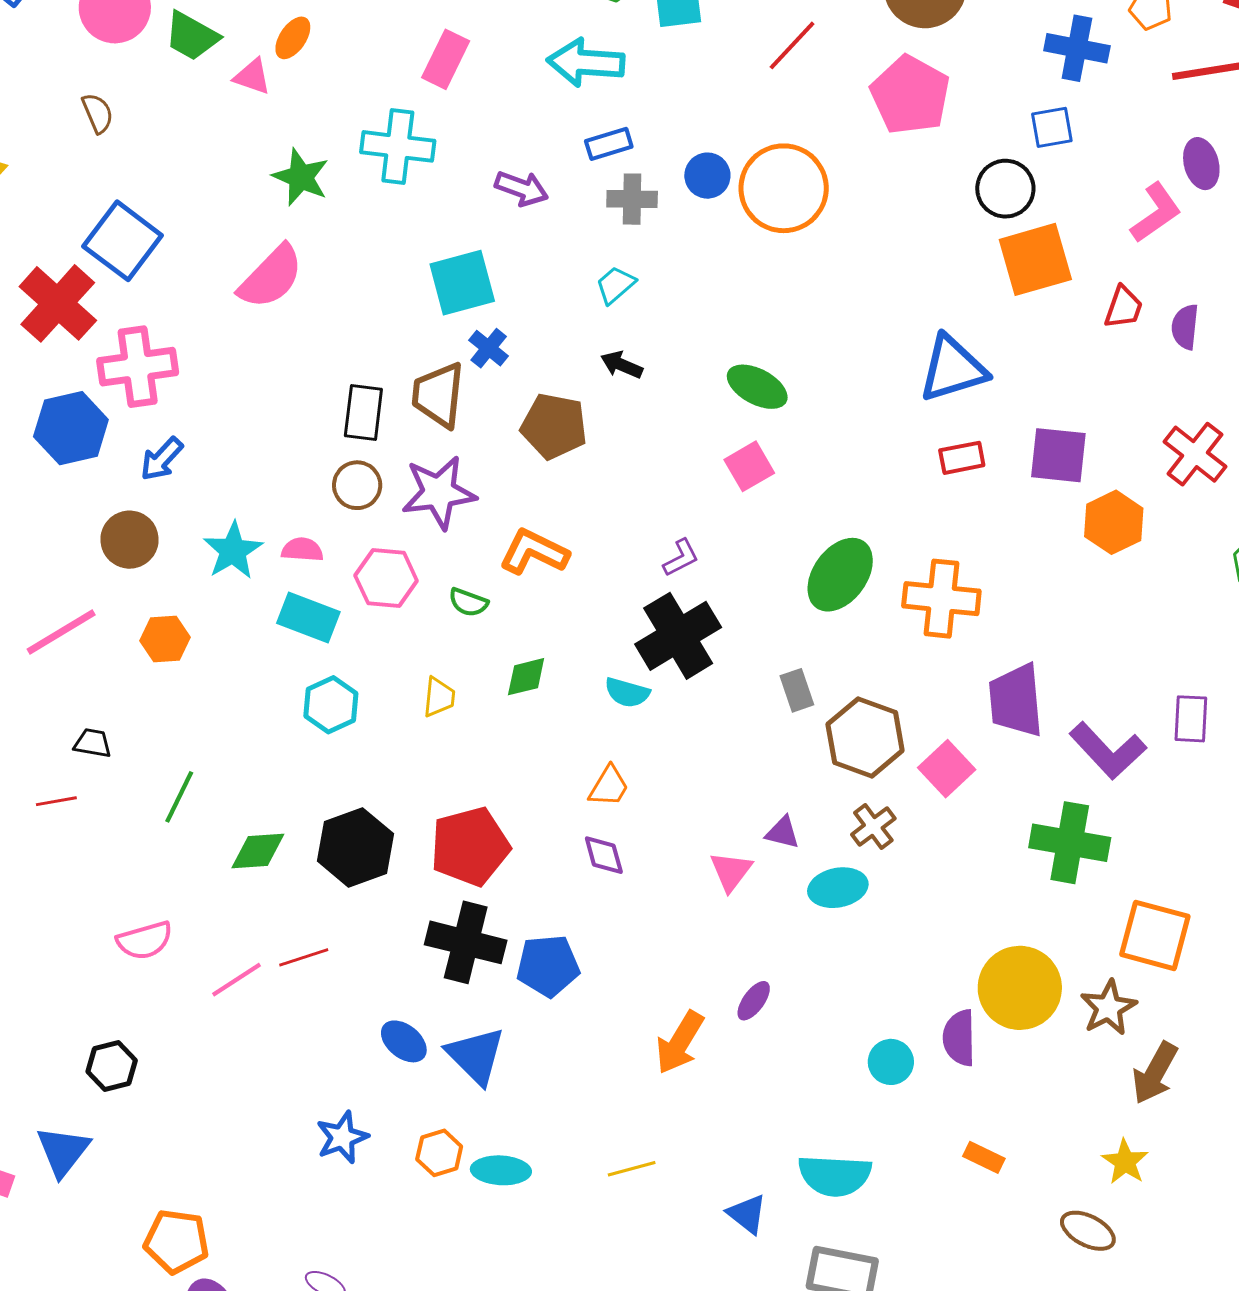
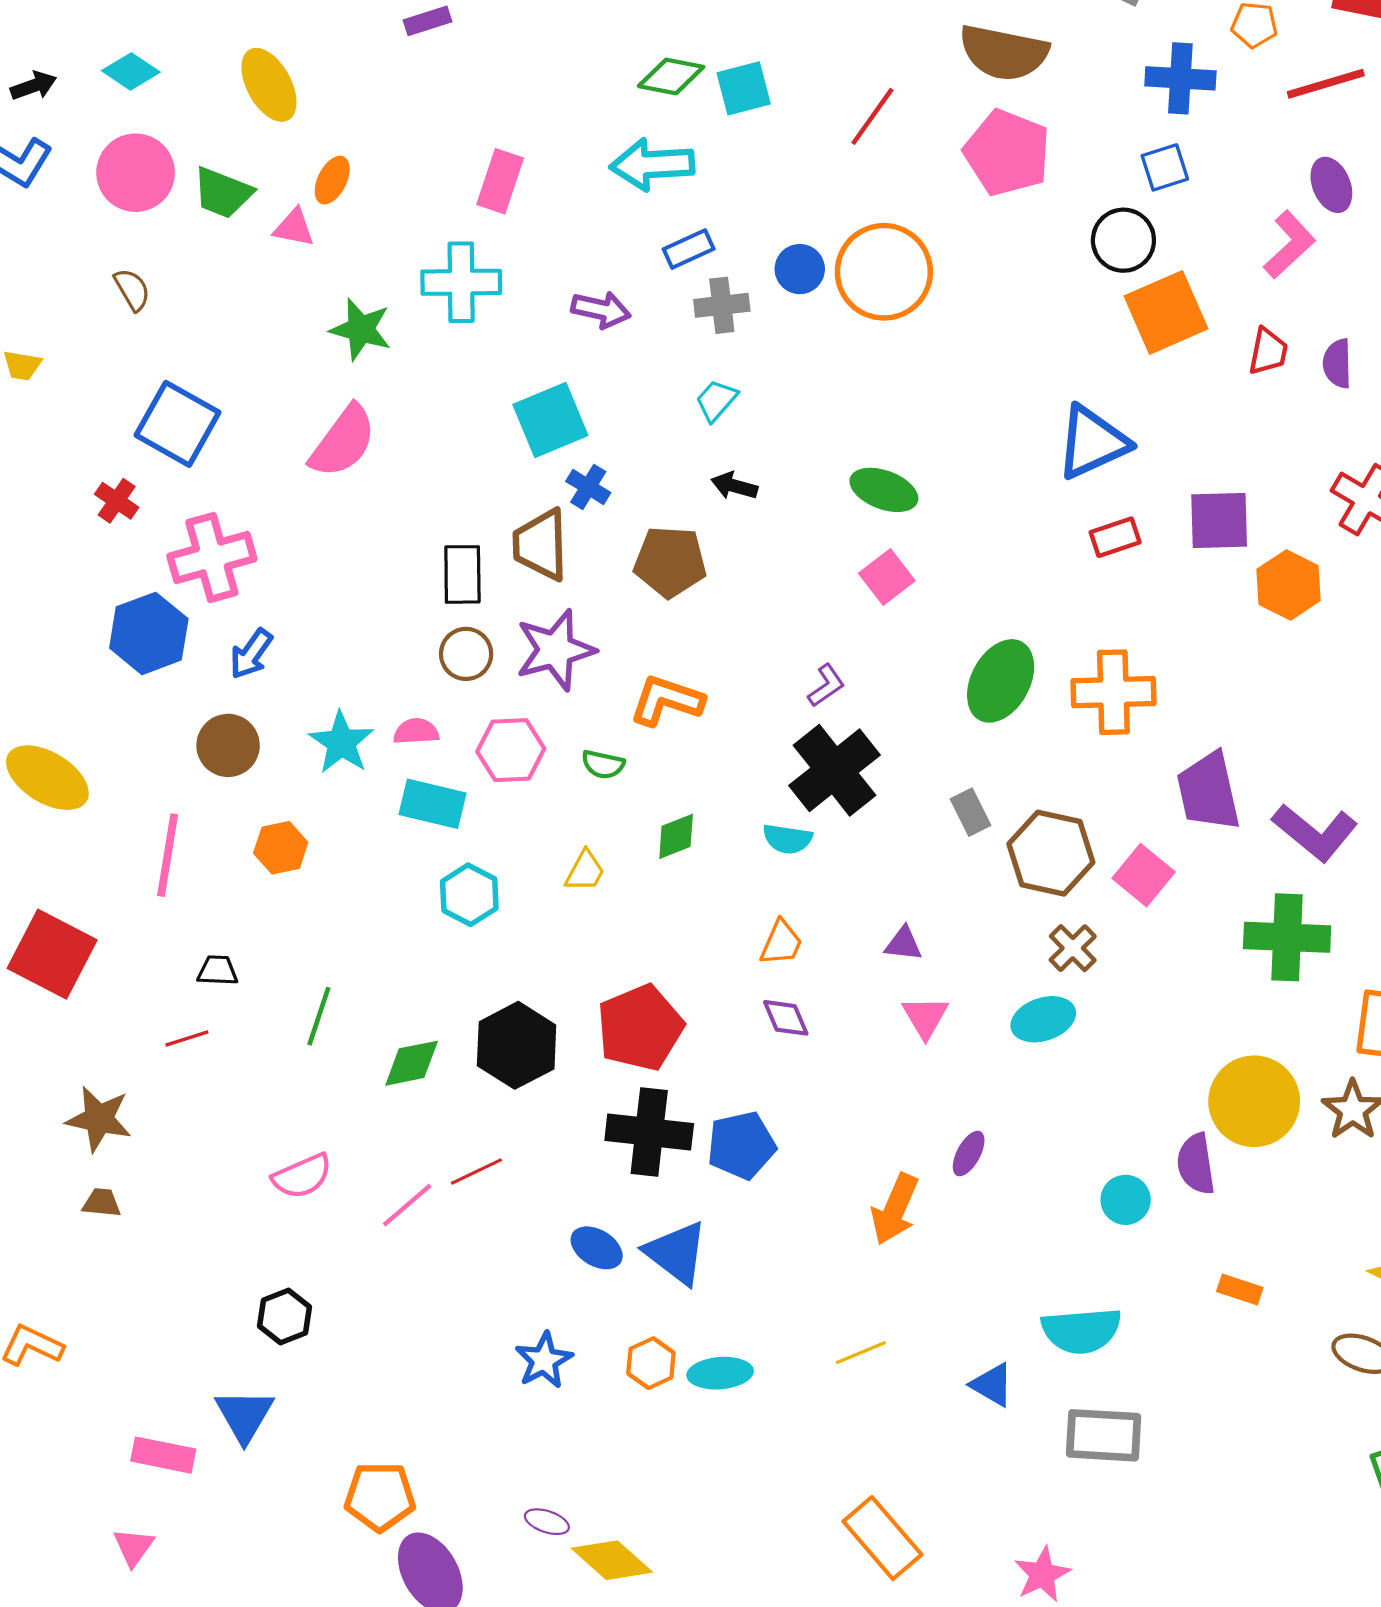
red cross: (58, 303) -> (117, 501), size x0.5
pink line: (61, 632) -> (168, 855), turned -42
yellow trapezoid: (439, 697) -> (585, 871), turned 30
purple triangle: (782, 833) -> (903, 944), moved

